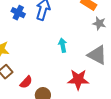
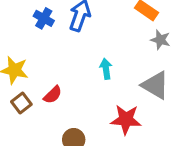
red semicircle: (26, 82) -> (53, 95), moved

